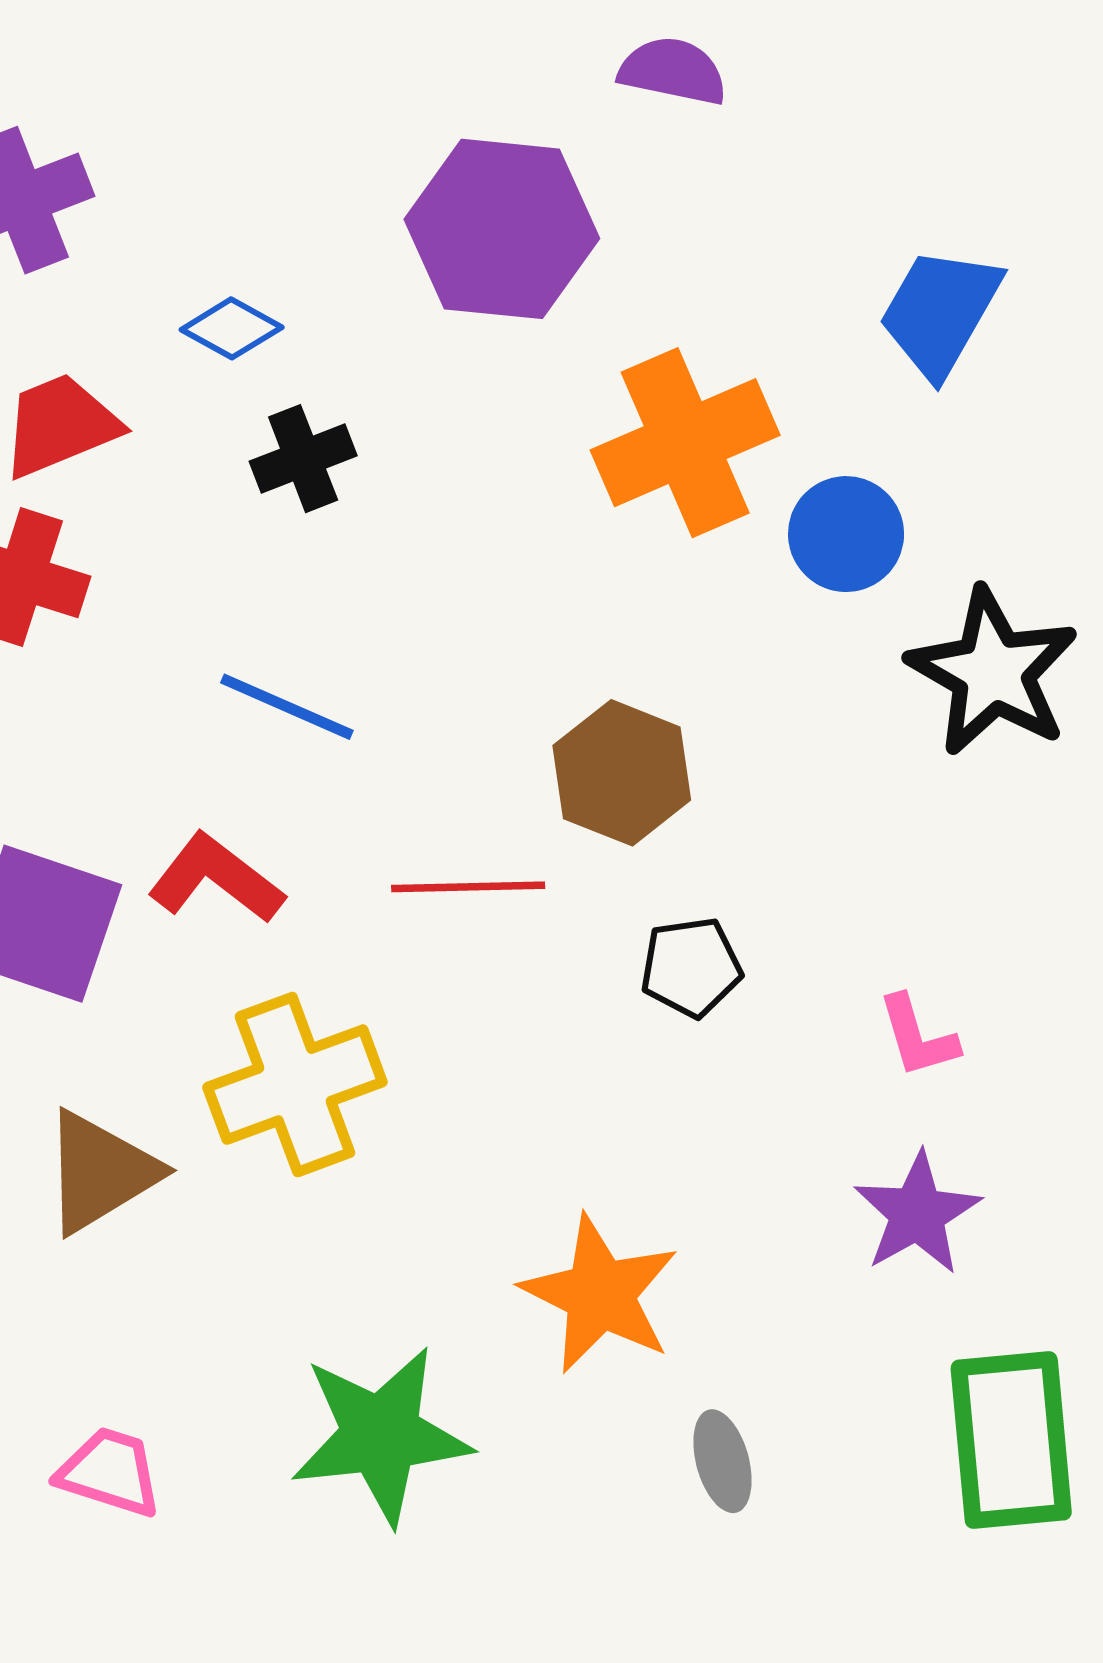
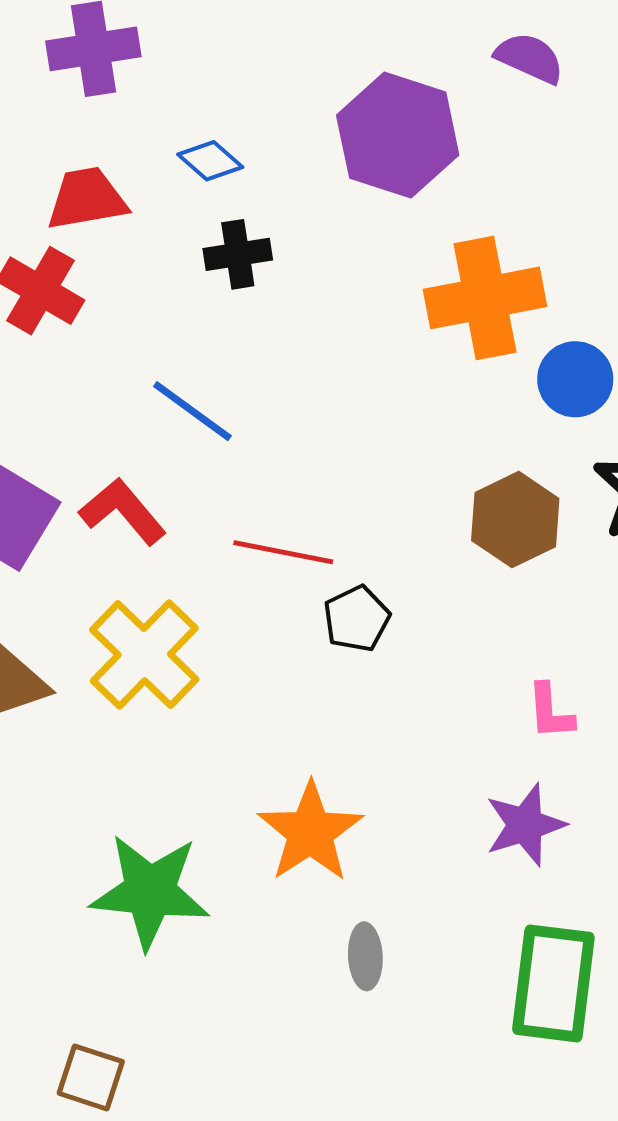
brown hexagon: (622, 773) -> (515, 520), moved
black pentagon: (691, 967) -> (357, 619), moved, turned -30
yellow cross: (295, 1085) -> (144, 655), turned -38

